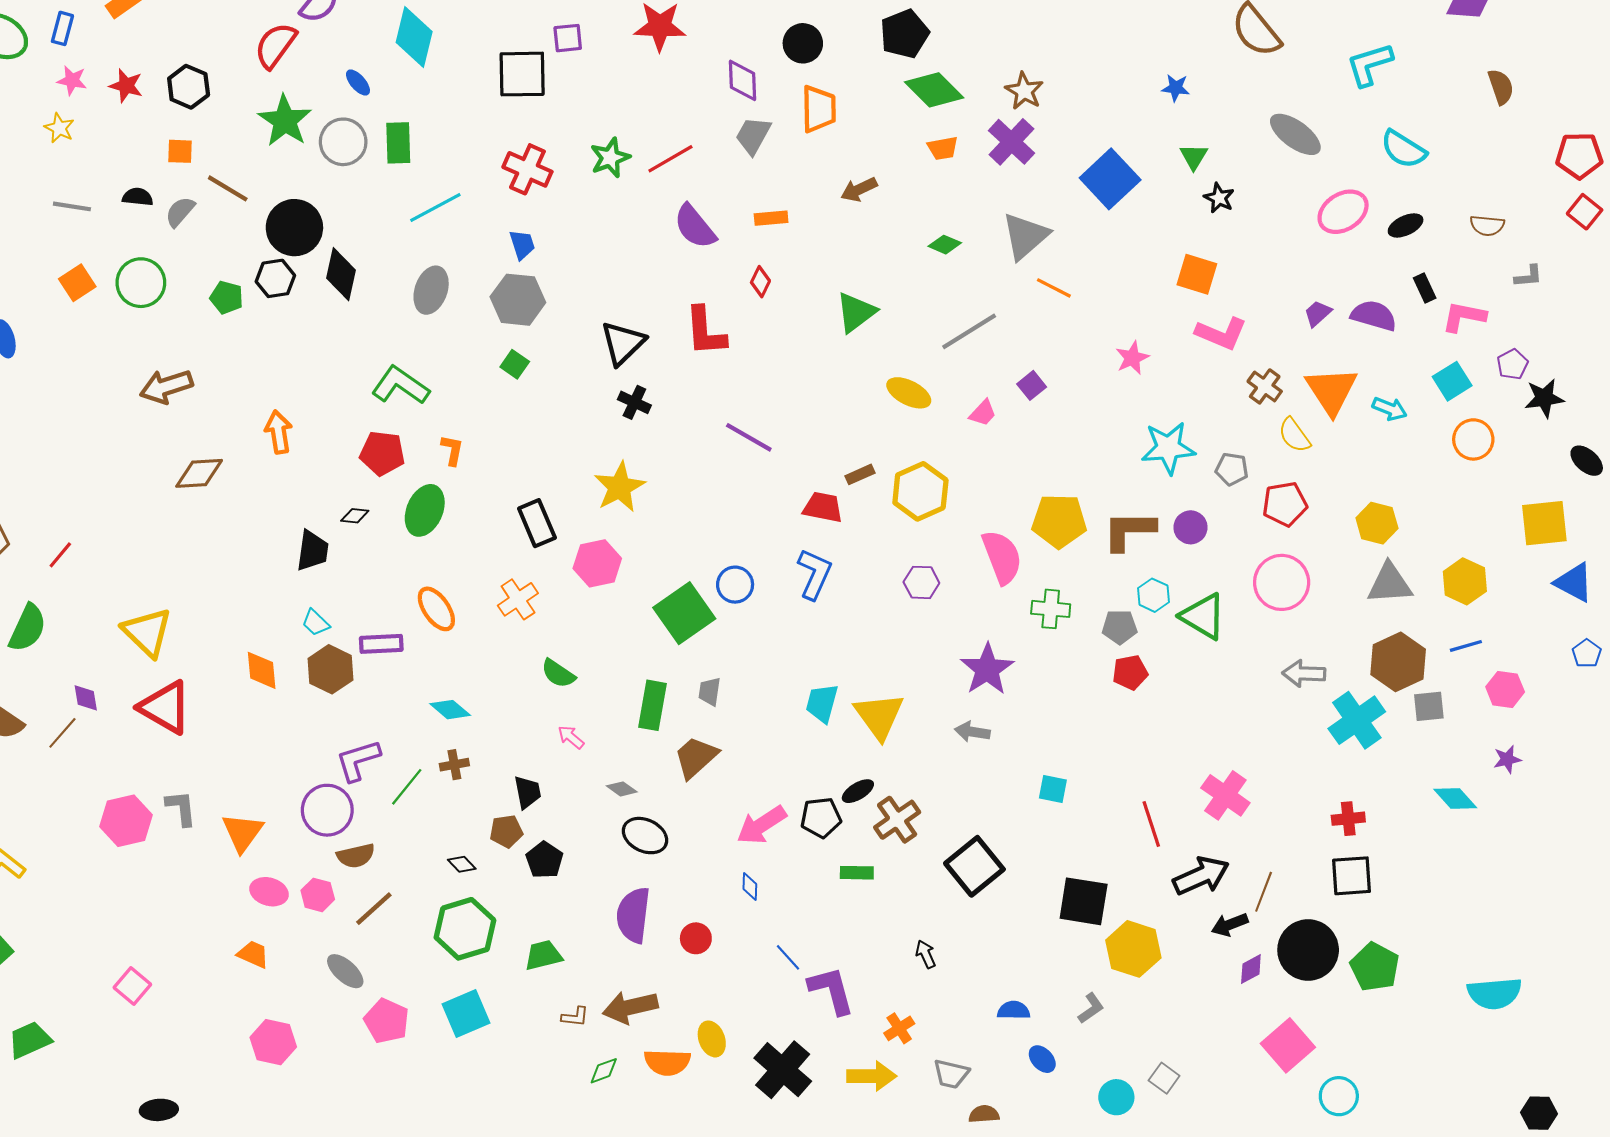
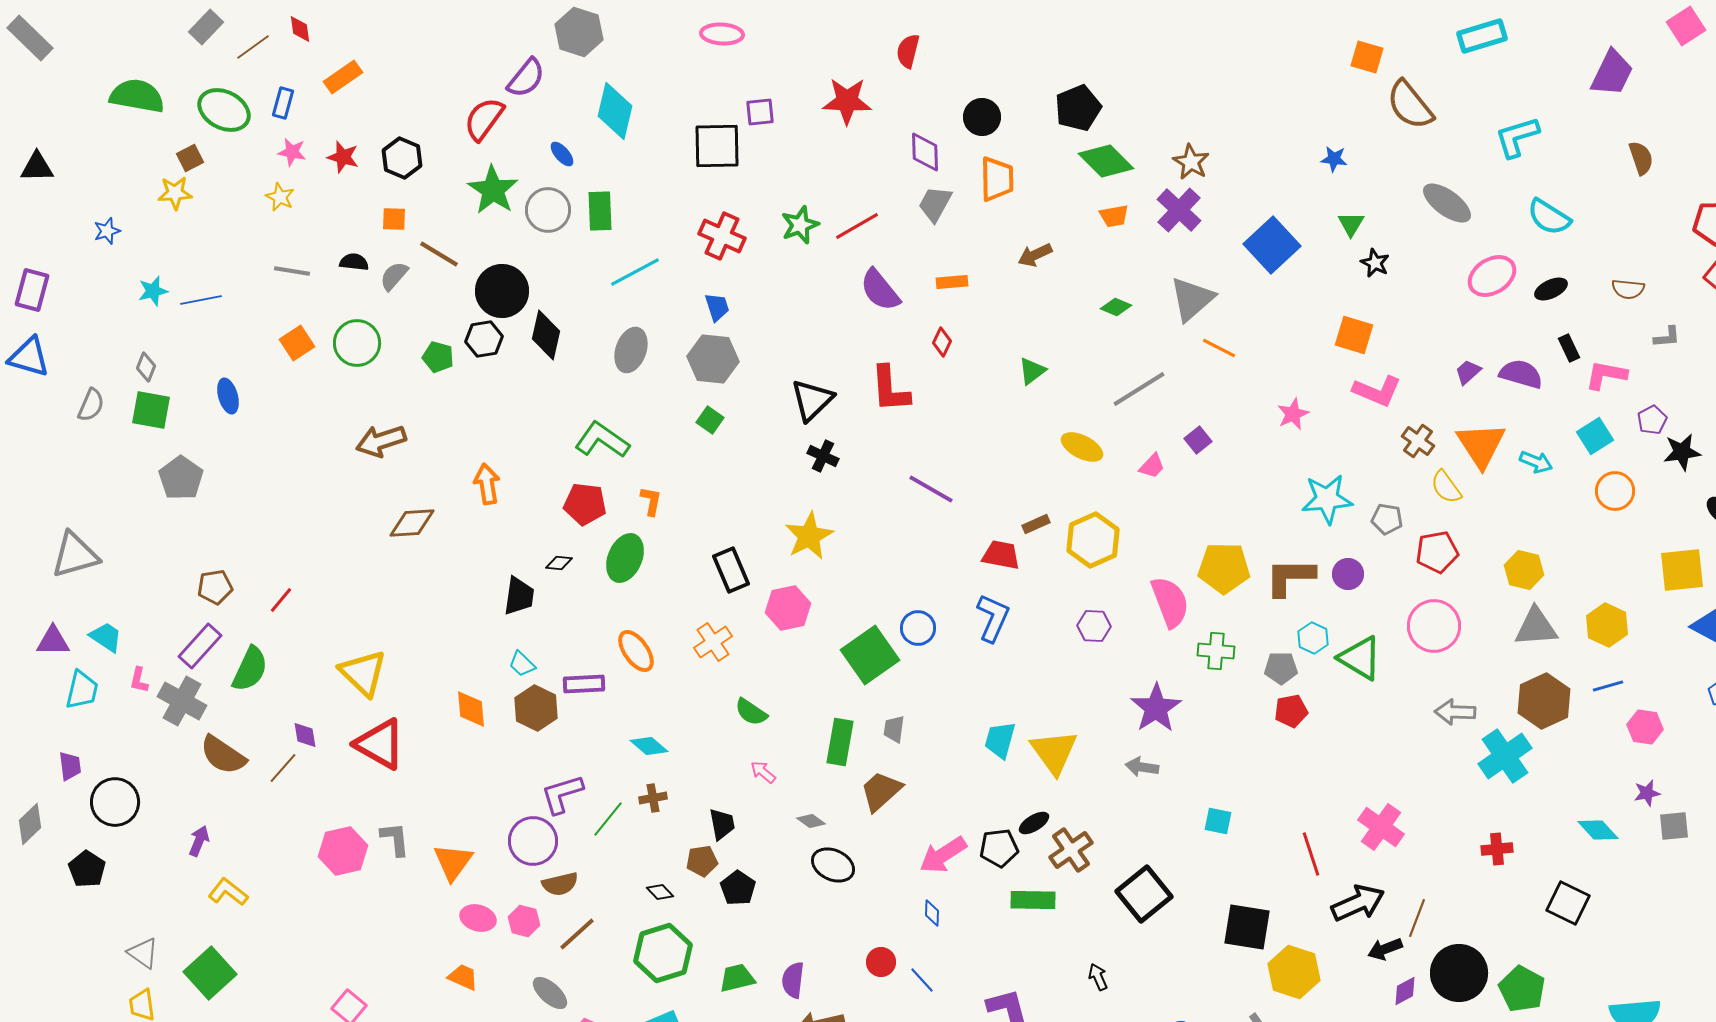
green triangle: (856, 312) -> (1032, 371), size x0.7
gray square: (1429, 706) -> (1674, 826), moved
green rectangle: (857, 873) -> (1033, 900), size x1.4
black square: (1352, 876) -> (1568, 903), moved, turned 30
purple semicircle: (633, 915) -> (793, 980), moved, size x0.7
blue line: (788, 957) -> (922, 980), moved

